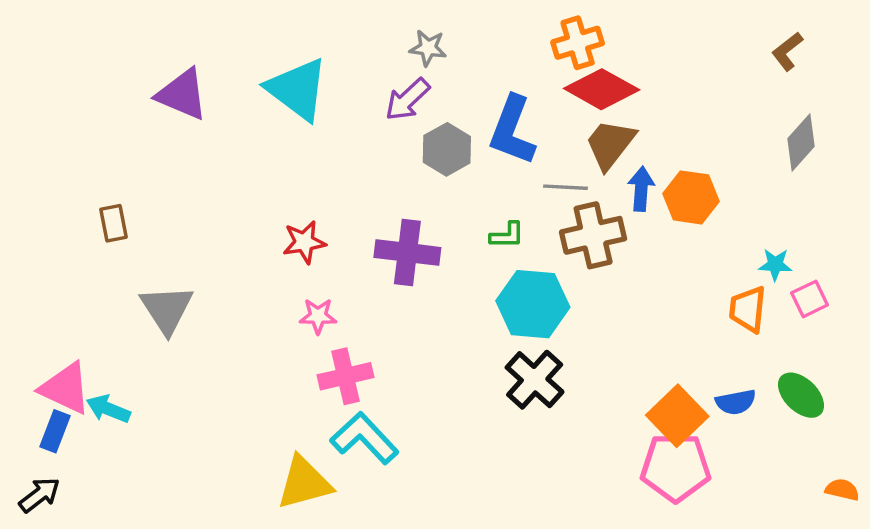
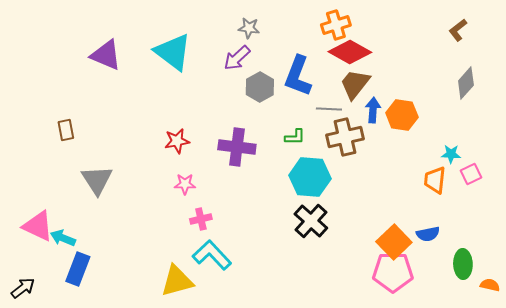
pink cross: (345, 376) -> (201, 219), size x0.7
green ellipse: (801, 395) -> (463, 264), moved, turned 44
blue rectangle: (55, 431) -> (78, 269), moved, size x1.4

